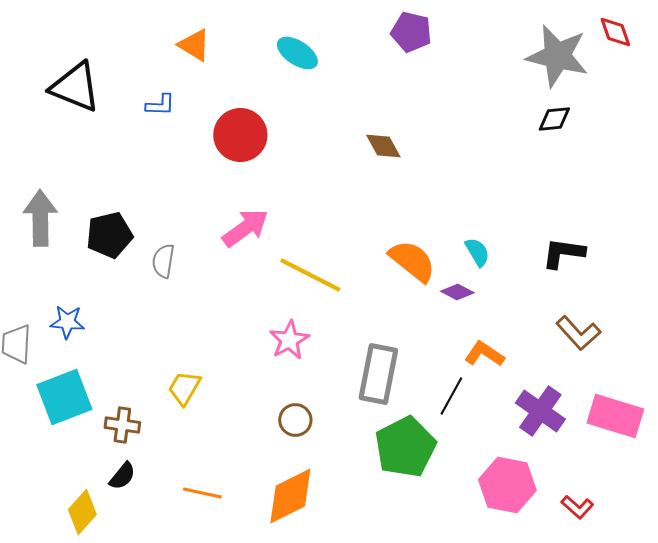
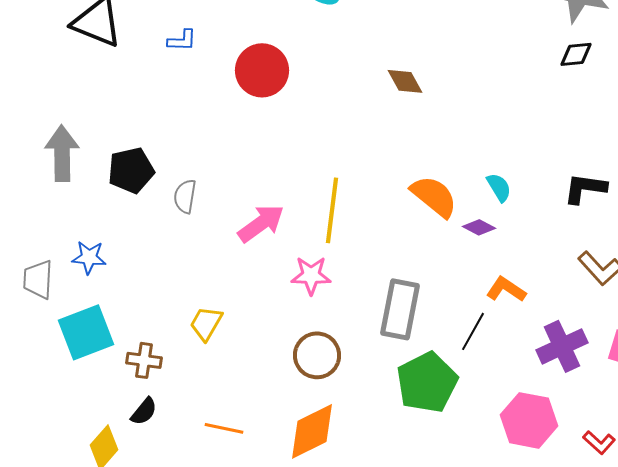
pink arrow: (245, 228) -> (261, 223), moved
yellow line: (310, 275) -> (332, 210), turned 70
pink star: (289, 340) -> (311, 275), turned 30
purple cross: (540, 411) -> (562, 346), turned 30
brown circle: (295, 420) -> (317, 355), size x1.4

